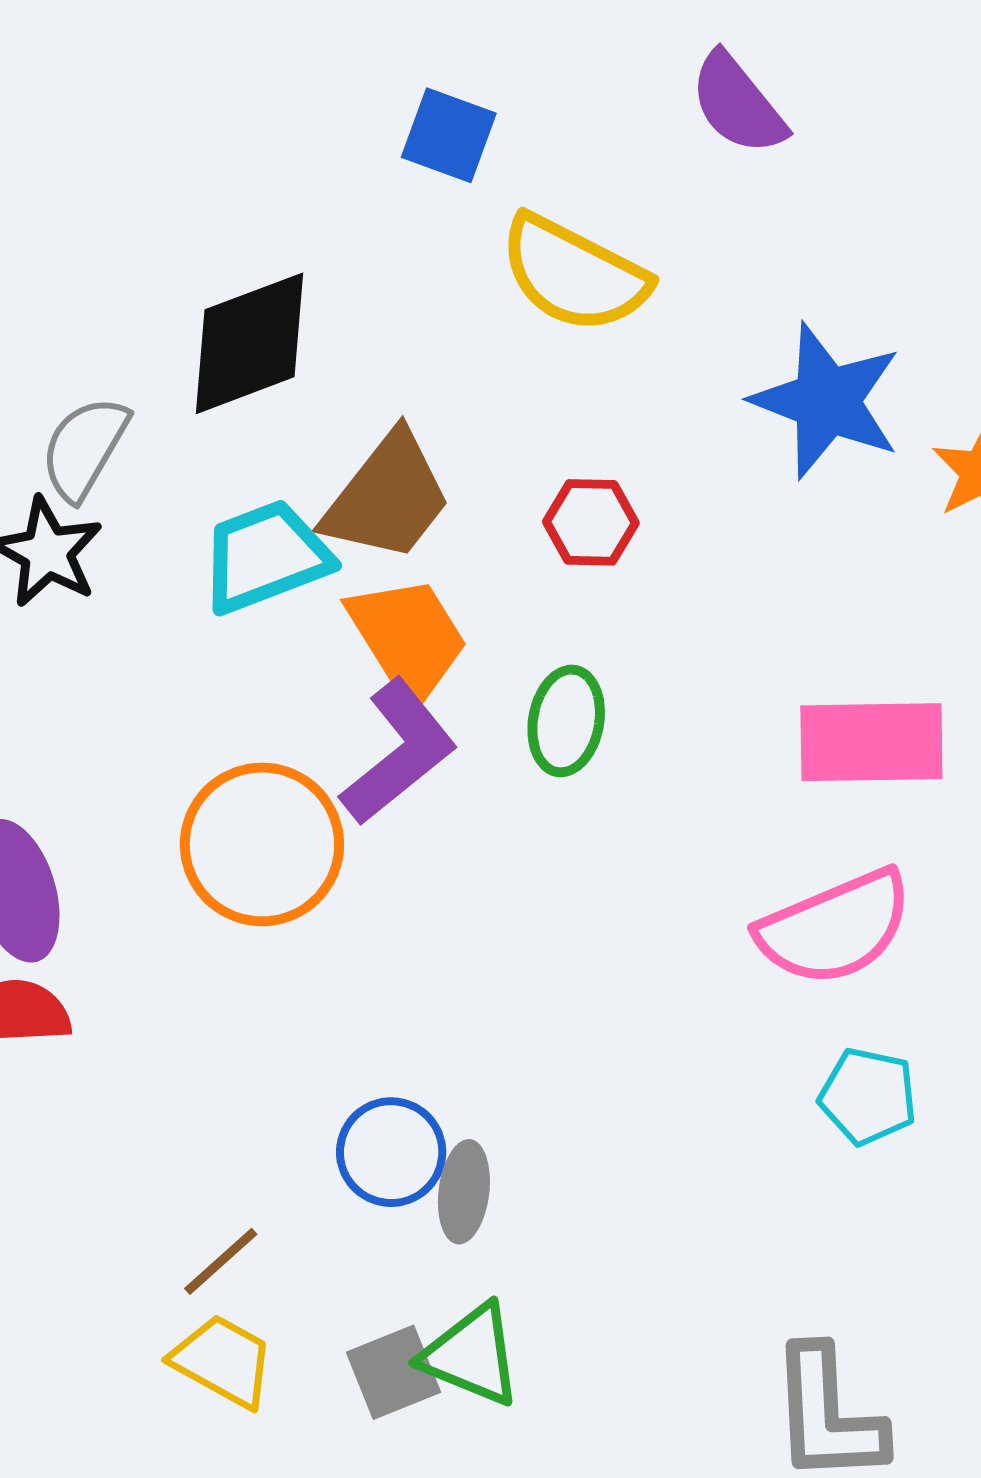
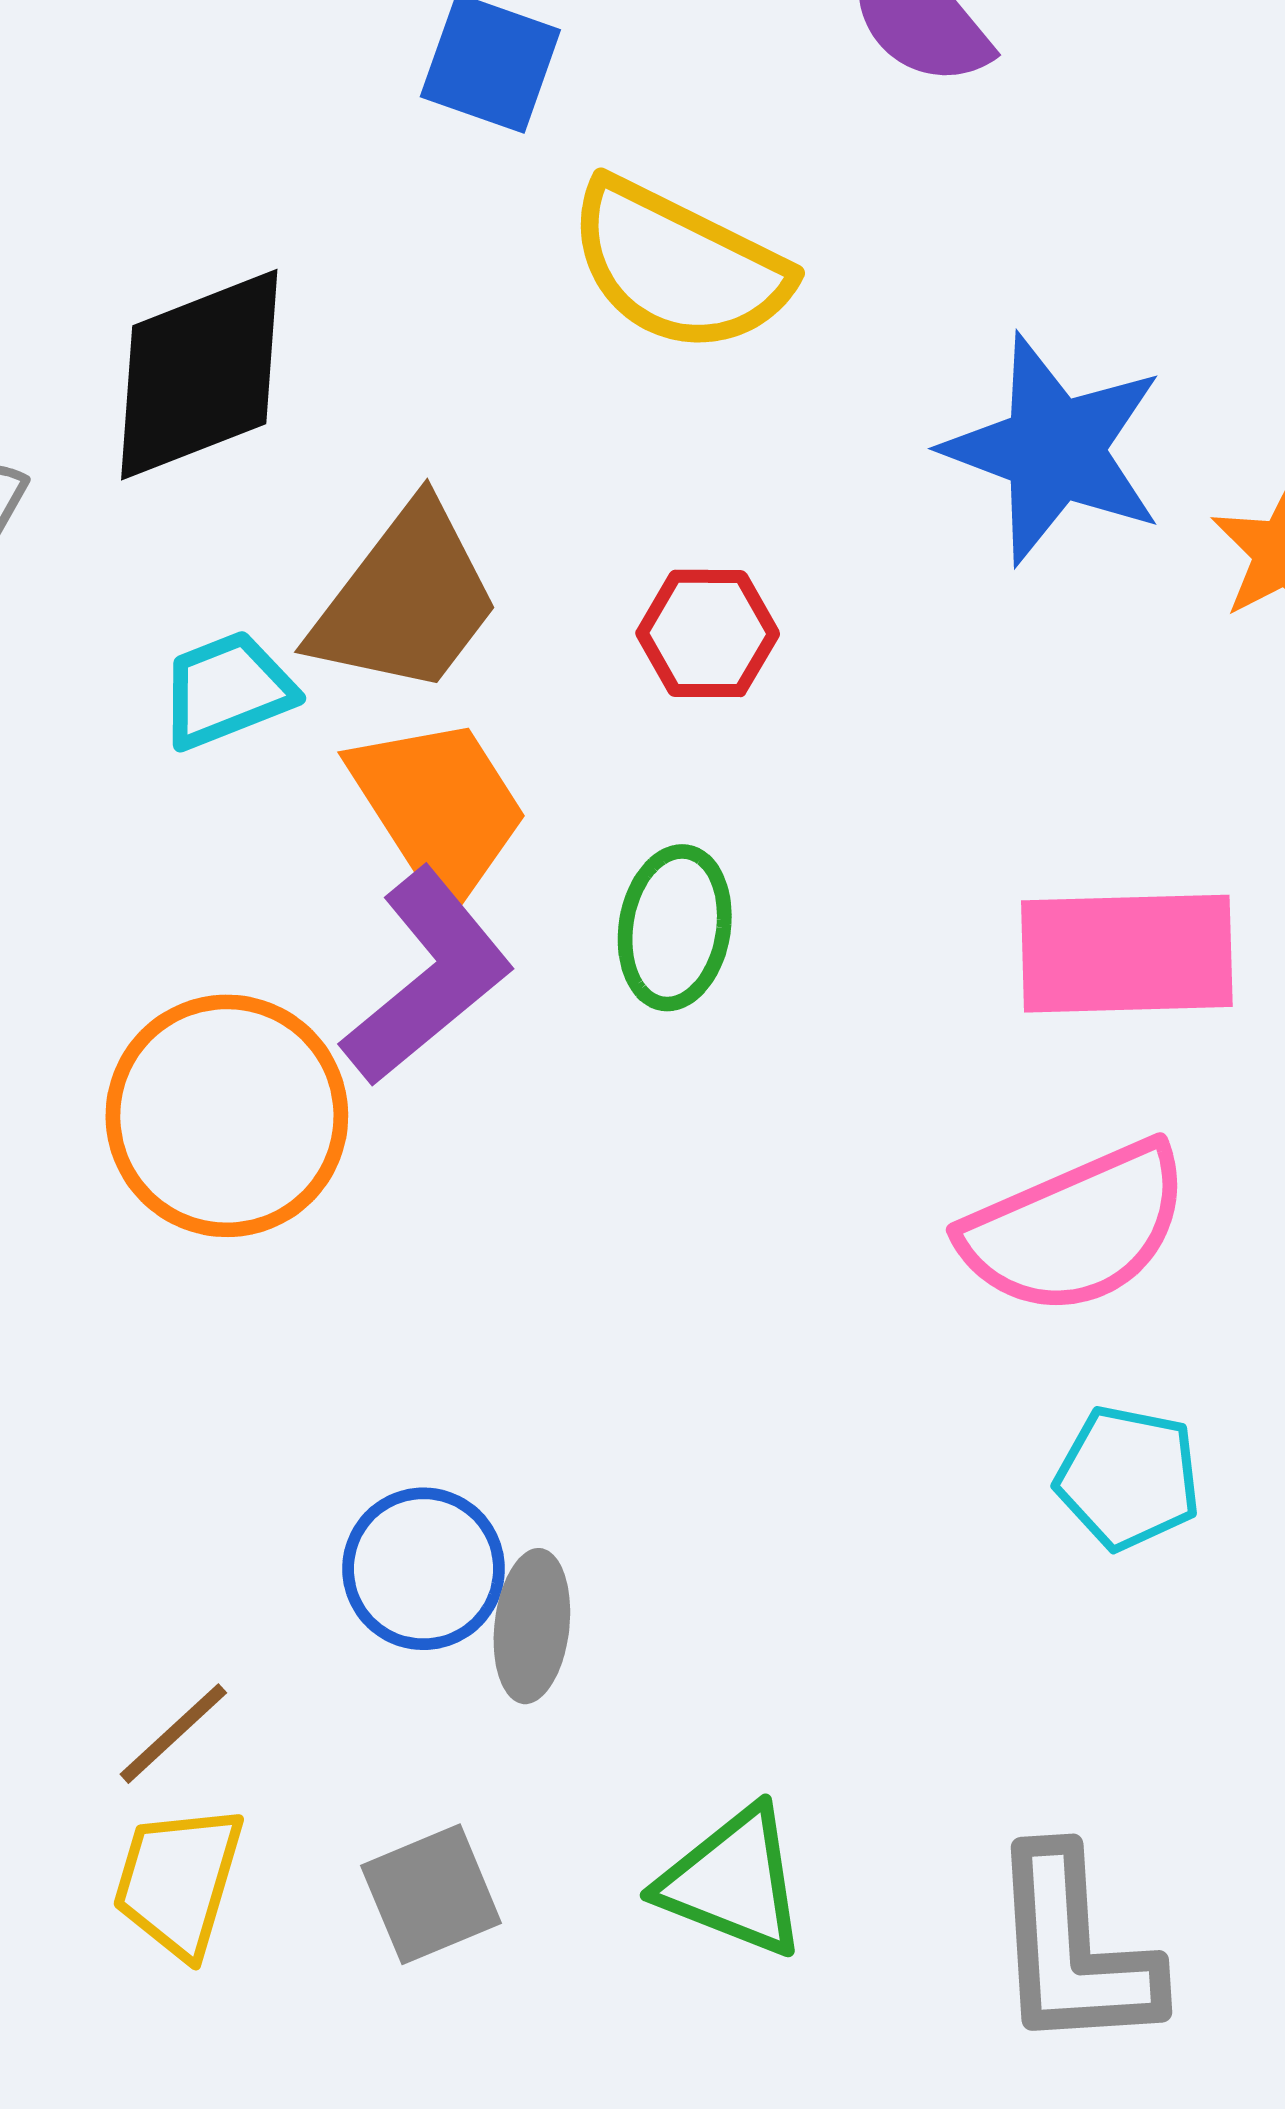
cyan trapezoid: (266, 557) -> (227, 690), size x0.7
green triangle: (471, 1355) -> (733, 1882), moved
yellow trapezoid: (223, 1361) -> (178, 1881), turned -102

